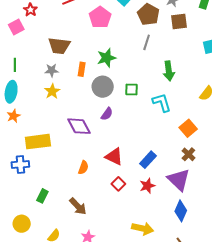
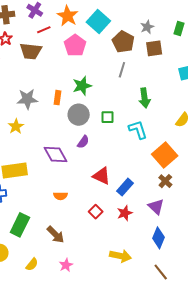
brown trapezoid: (59, 46) -> (31, 51), moved
gray star: (52, 70) -> (27, 99), size x1.5
yellow star: (52, 91) -> (16, 126), moved
orange square: (188, 128) -> (165, 155), size x1.4
red triangle: (114, 157) -> (102, 176), moved
orange semicircle: (83, 168) -> (60, 196), turned 72
purple triangle: (179, 180) -> (156, 207), size x0.7
green rectangle: (42, 196) -> (20, 225), size x1.6

